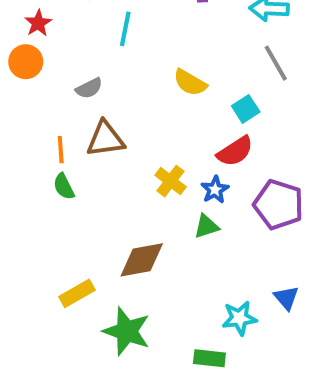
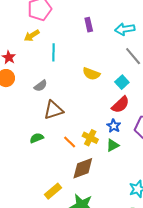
orange line: (61, 150) -> (70, 142), moved, turned -32
yellow cross: (171, 181) -> (90, 138), moved
green semicircle: (64, 187) -> (37, 138), turned 104

